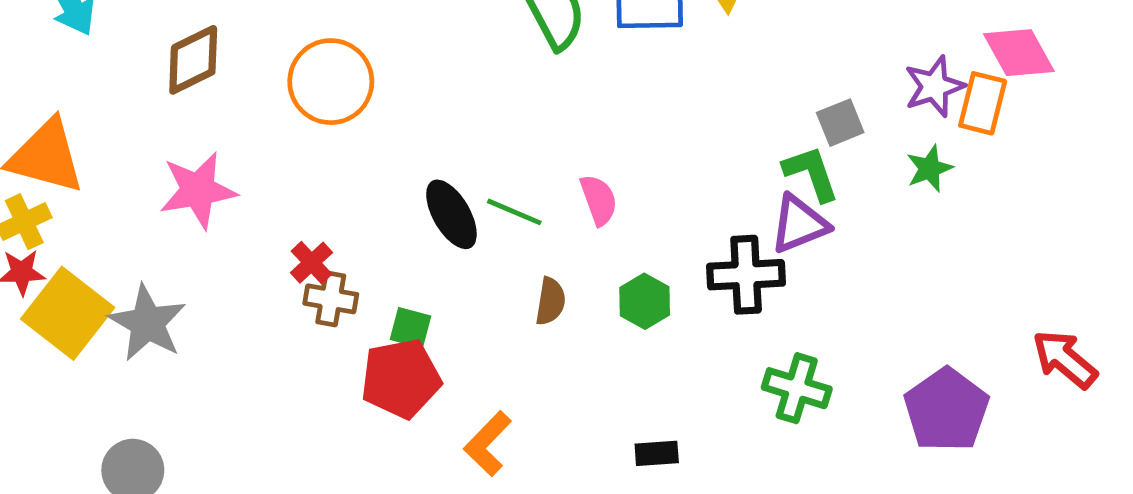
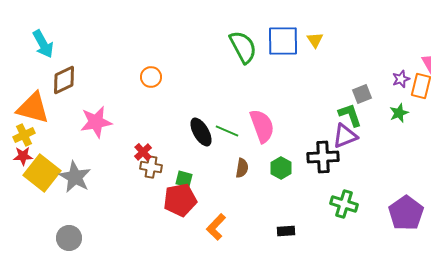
brown diamond: (193, 60) -> (64, 80), moved
orange circle: (331, 82) -> (151, 77), size x0.6
purple star: (934, 86) -> (401, 79), size x0.7
pink semicircle: (599, 200) -> (262, 126), size x1.6

